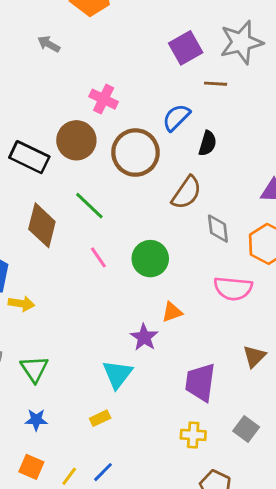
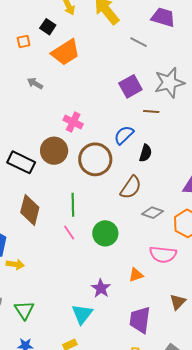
green line: (89, 206) -> (73, 205), moved, turned 45
gray diamond: (218, 229) -> (153, 213), turned -65
orange triangle: (172, 312) -> (136, 275), moved

